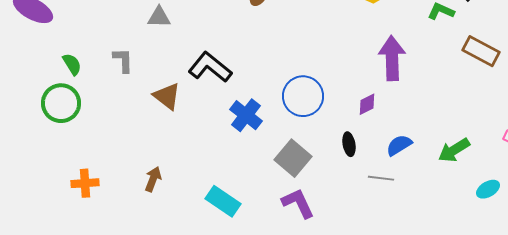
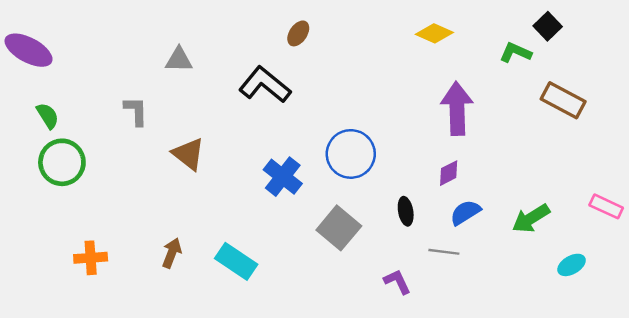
green semicircle: (72, 64) -> (48, 116), moved
black L-shape: (210, 67) -> (265, 85), moved
purple diamond: (367, 104) -> (449, 173), moved
cyan rectangle: (223, 201) -> (236, 261), moved
purple L-shape: (298, 203) -> (397, 282), moved, size x0.7

